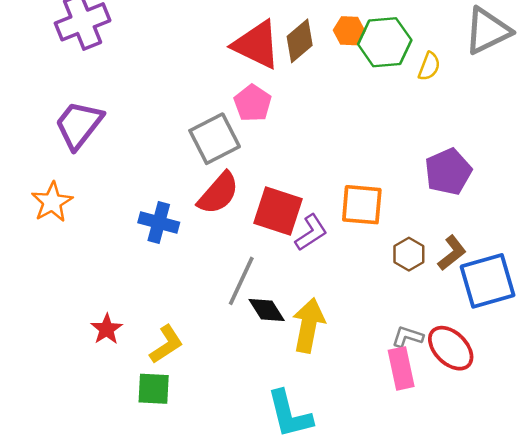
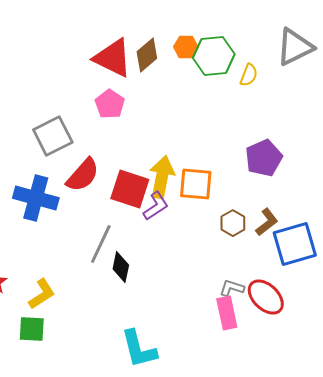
gray square: (215, 139) -> (53, 136), moved
blue cross: (159, 222) -> (36, 198), size x1.4
black diamond: (267, 310) -> (121, 267), turned 44
yellow arrow: (309, 325) -> (162, 177), moved

